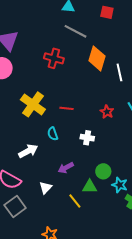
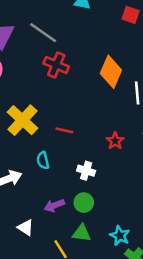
gray line: (75, 31) -> (43, 33), moved
green circle: (103, 171) -> (84, 203), moved
white triangle: (46, 188) -> (26, 228), turned -48

